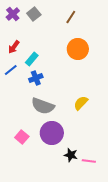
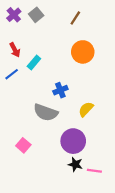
red arrow: (14, 47) -> (15, 50), turned -64
blue cross: (36, 78) -> (60, 90), moved
purple circle: (52, 133) -> (73, 141), moved

